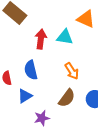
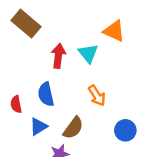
cyan triangle: (65, 37) -> (88, 53), turned 42
brown semicircle: (67, 98) -> (73, 128), moved

